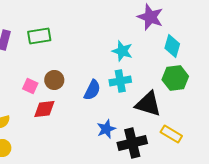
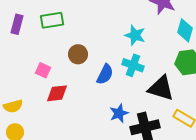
brown circle: (54, 80) -> (78, 54), moved
cyan cross: (120, 81) -> (133, 65), turned 30

